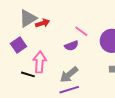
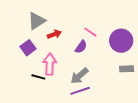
red arrow: (43, 23) -> (54, 34), moved
purple semicircle: (71, 46) -> (81, 47), turned -32

